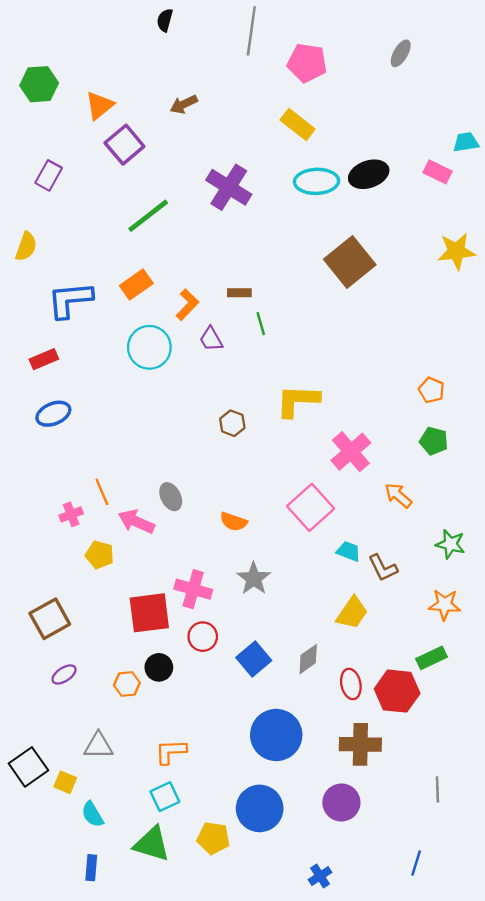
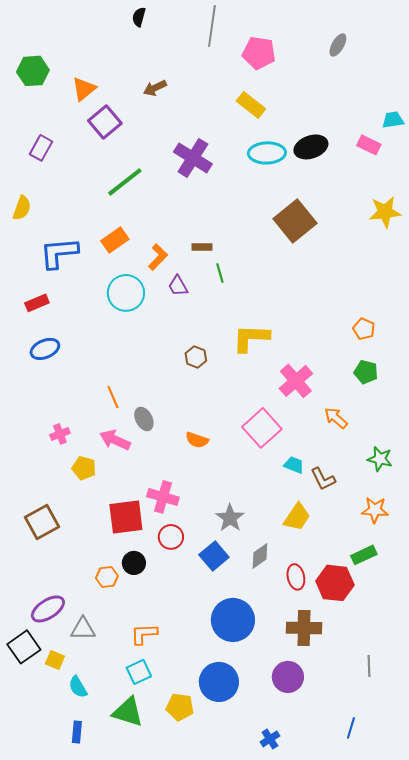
orange line: (102, 492) -> (113, 397), moved
gray star: (254, 578) -> (230, 518), moved
purple ellipse: (64, 674) -> (48, 609), moved, size x1.6

